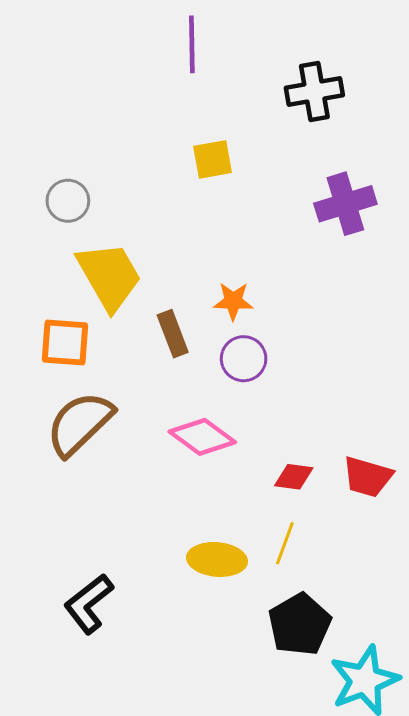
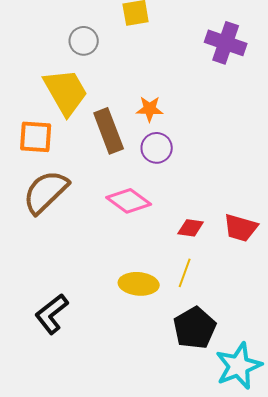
gray circle: (68, 201) -> (84, 41), moved
purple cross: (345, 204) -> (226, 43), turned 36
brown rectangle: (173, 334) -> (109, 131), size x1.4

